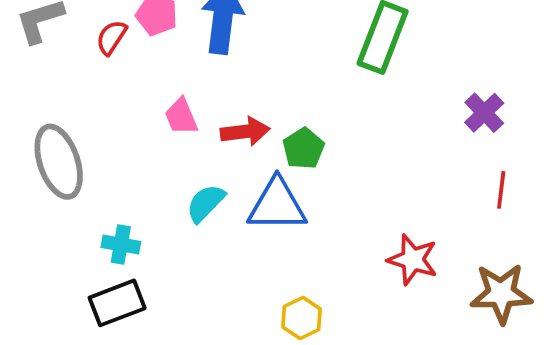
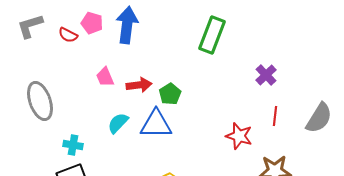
red semicircle: (111, 37) -> (68, 35), turned -96
red star: (413, 260) -> (239, 136), moved

